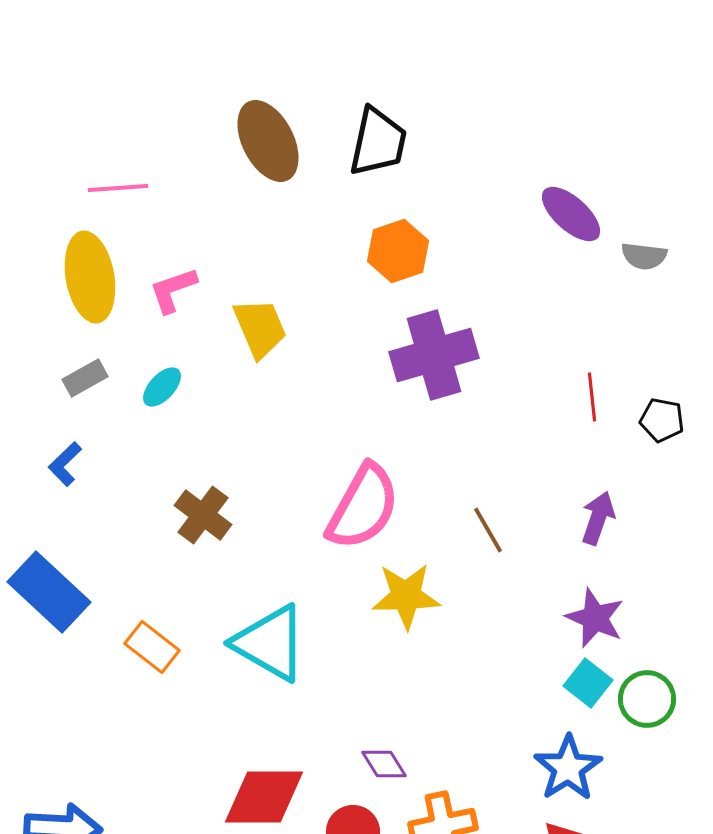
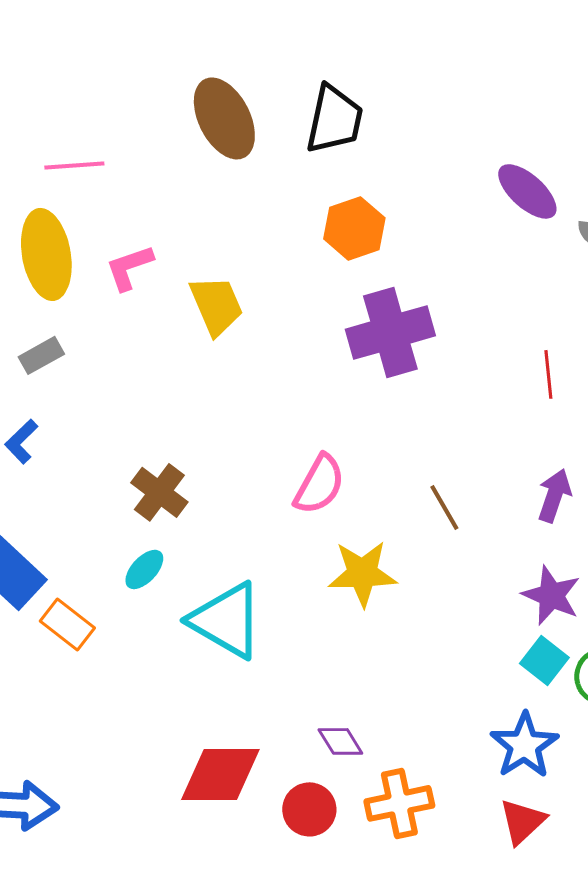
cyan ellipse: (162, 387) -> (144, 569), moved
pink semicircle: (363, 507) -> (319, 484), size x0.7
orange rectangle: (152, 647) -> (67, 624), moved

